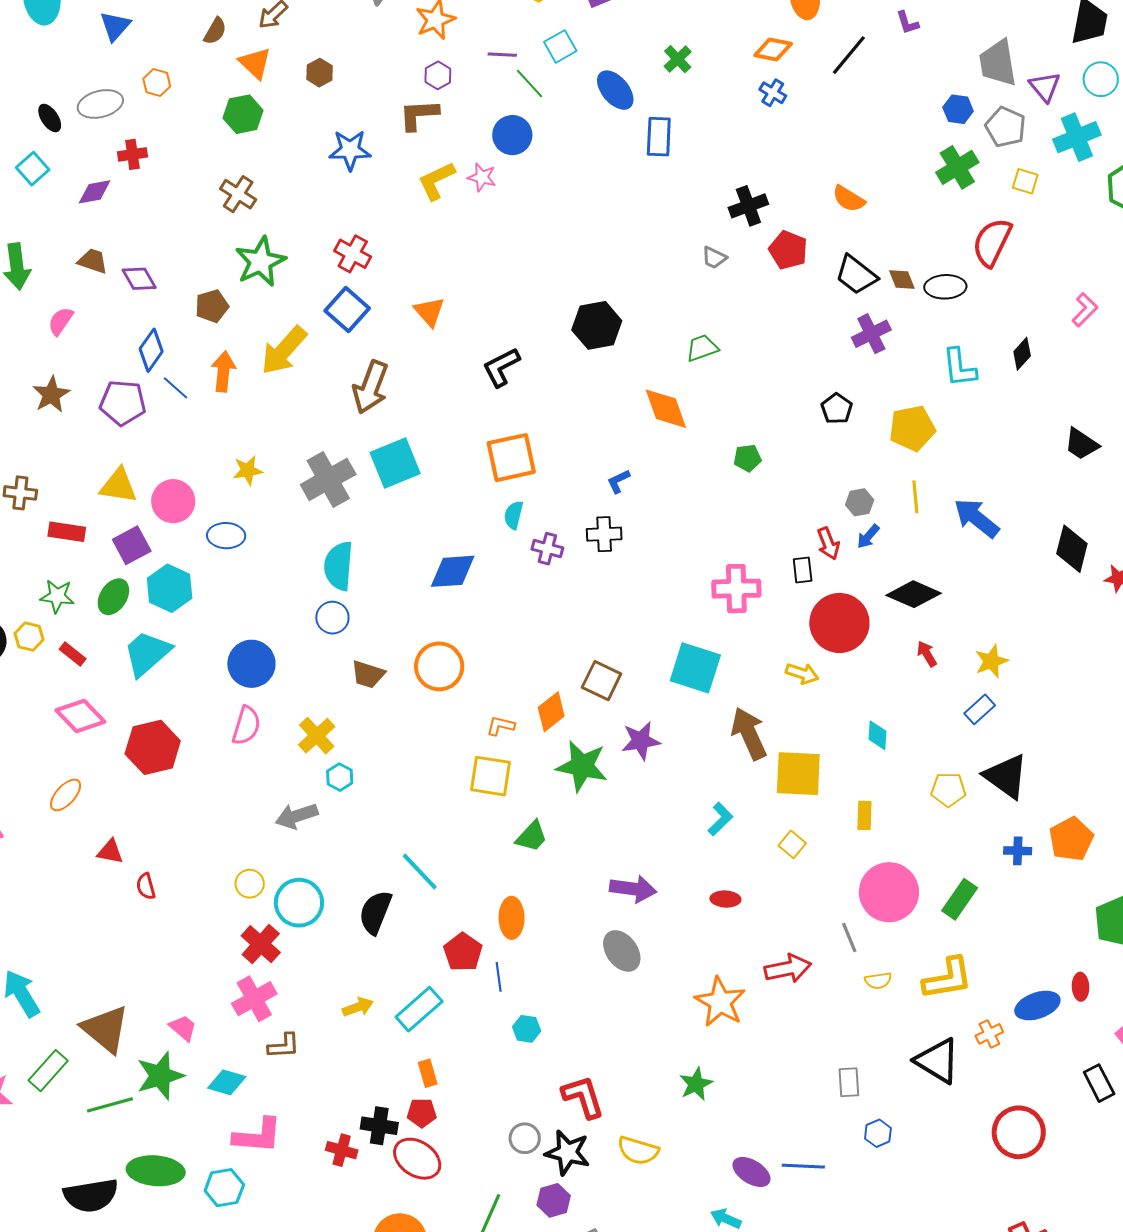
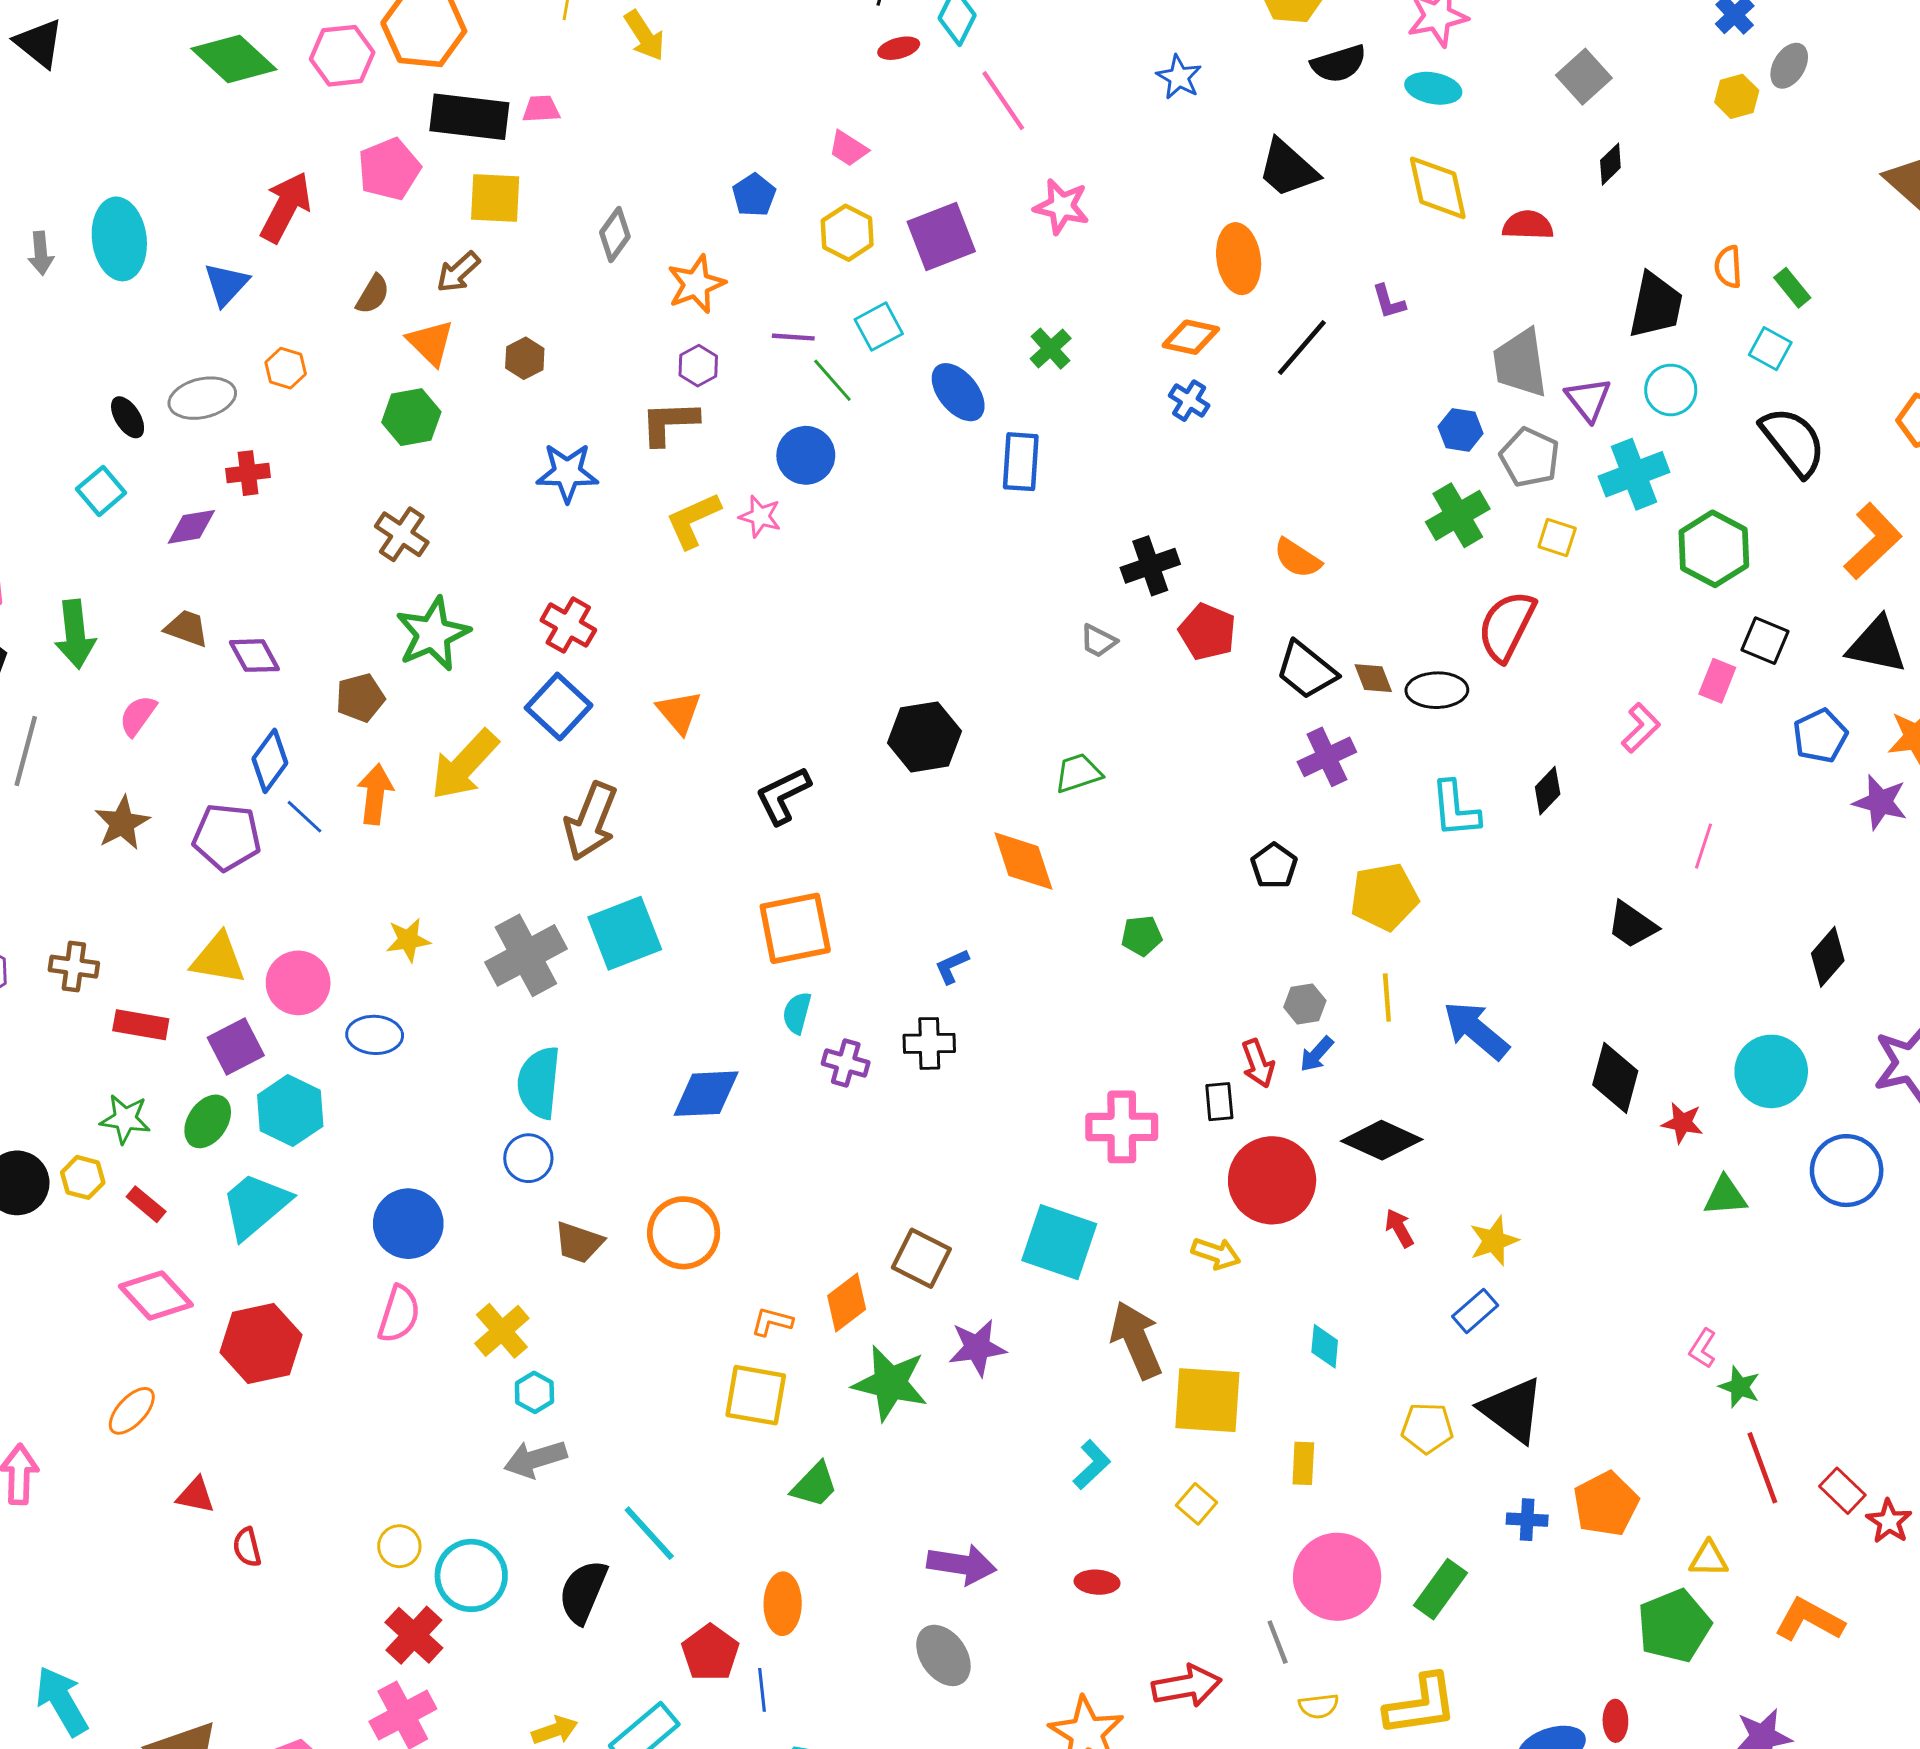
gray arrow: (297, 816) -> (535, 1459), moved

